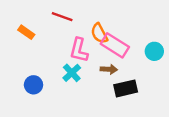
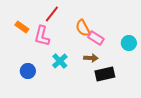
red line: (62, 17) -> (52, 14), turned -72
pink rectangle: (115, 45) -> (96, 38), size x0.7
pink L-shape: (79, 50) -> (42, 36), moved

